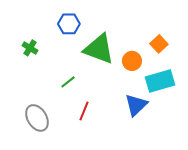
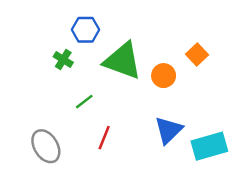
green cross: (30, 48) -> (63, 59), moved
cyan rectangle: (160, 81) -> (209, 146), moved

